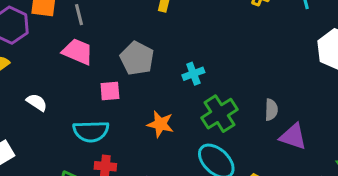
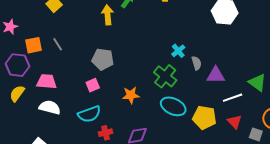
pink trapezoid: (78, 52) -> (47, 82), moved
cyan cross: (193, 74) -> (178, 51), moved
white semicircle: (37, 102) -> (50, 107), size x1.5

